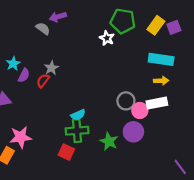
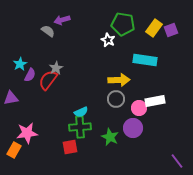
cyan rectangle: (161, 59) -> (145, 60), moved
red semicircle: (43, 81) -> (48, 80), size x1.5
yellow arrow: (161, 81) -> (119, 80), moved, size x1.5
gray circle: (126, 101) -> (116, 99), moved
red square: (66, 152) -> (70, 147), turned -35

